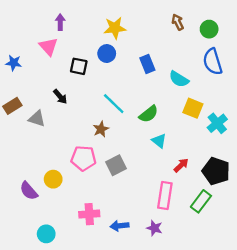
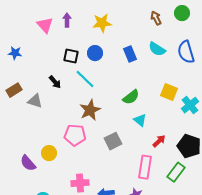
purple arrow: (60, 22) -> (67, 20), moved
green circle: (209, 29) -> (182, 13), moved
pink triangle: (49, 47) -> (45, 25), moved
blue circle: (107, 54) -> (95, 53), moved
cyan semicircle: (179, 79) -> (157, 49), moved
cyan line: (114, 104) -> (85, 79), moved
brown star: (101, 129) -> (90, 110), size x1.5
gray square: (116, 165) -> (113, 141), moved

